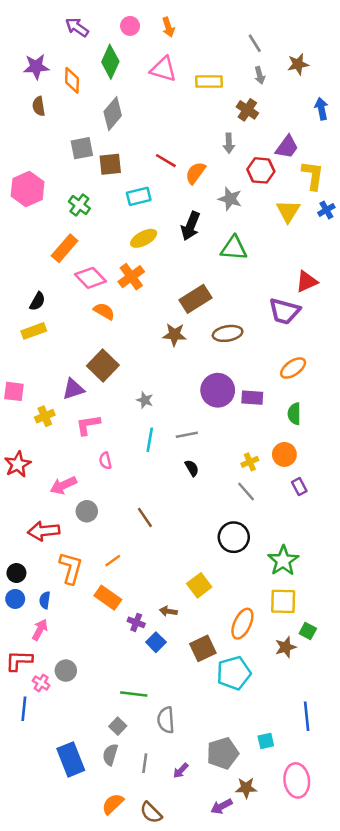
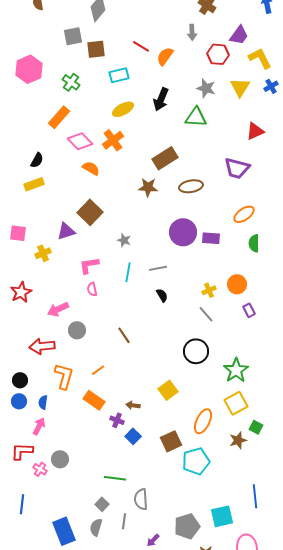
yellow L-shape: (313, 175) -> (260, 58), turned -35
gray star: (230, 199) -> (206, 88), moved
red triangle: (307, 282) -> (255, 131), moved
green semicircle: (294, 414) -> (254, 243), moved
pink L-shape: (88, 425) -> (89, 265), moved
yellow square: (283, 601) -> (236, 403), turned -30
brown arrow: (168, 611) -> (133, 405), moved
blue line: (24, 709) -> (22, 504), moved
cyan square: (266, 741) -> (222, 516), size x1.6
gray line: (145, 763) -> (124, 521), moved

